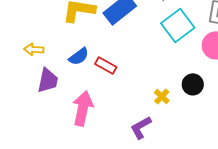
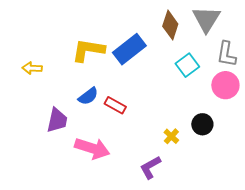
cyan square: (178, 25) -> (187, 65), size x0.7
yellow arrow: (34, 49) -> (32, 68), moved
pink arrow: (83, 108) -> (92, 148), turned 96

